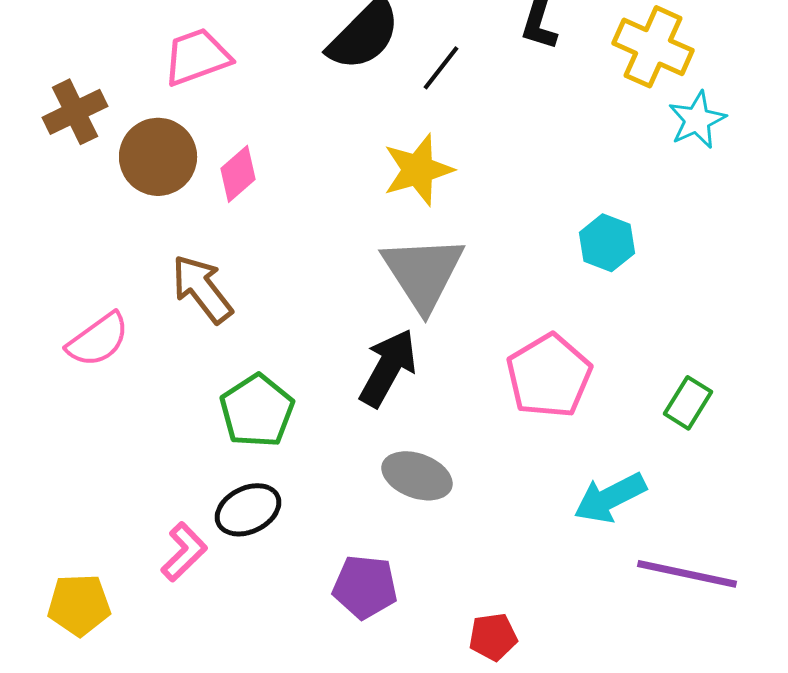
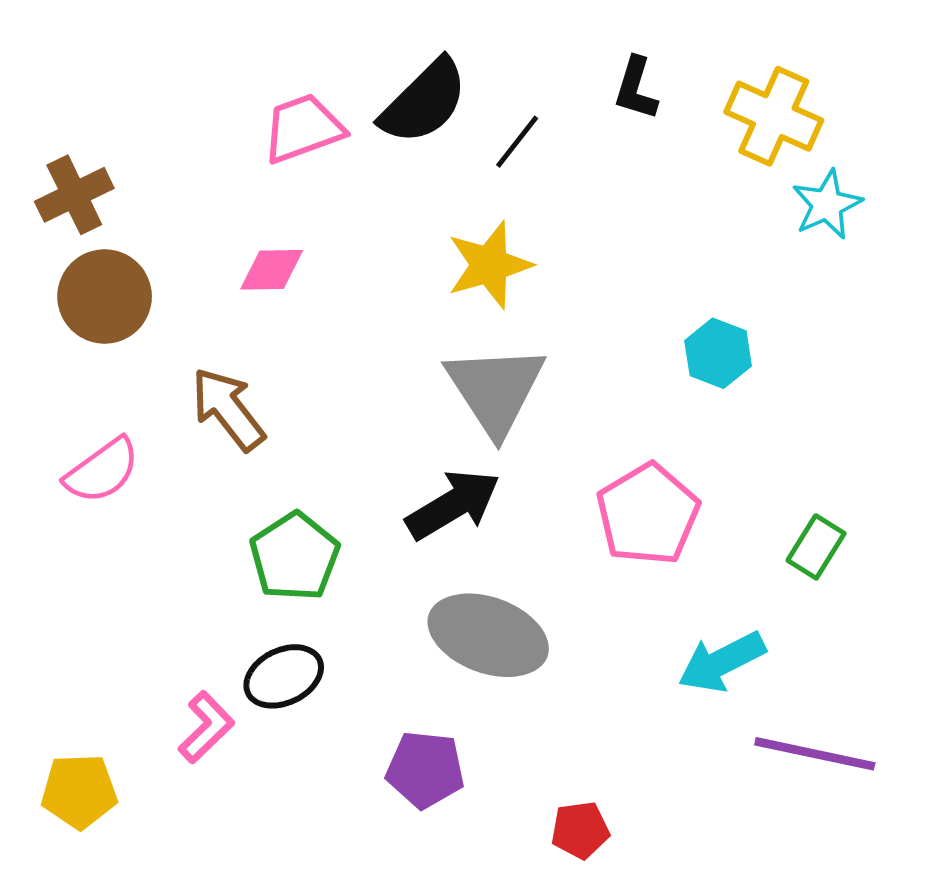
pink trapezoid: (197, 57) -> (303, 128), moved
brown circle: (158, 157) -> (105, 296), moved
pink diamond: (238, 174) -> (272, 270), turned 40
black arrow: (388, 368) -> (453, 505), turned 30
gray ellipse: (417, 476) -> (488, 635), size x1.4

